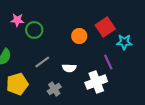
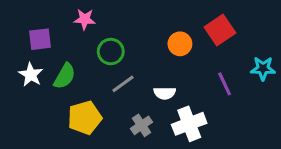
green circle: (34, 30) -> (111, 52), moved
cyan star: (124, 42) -> (263, 68), moved
white cross: (96, 82) -> (189, 124), moved

